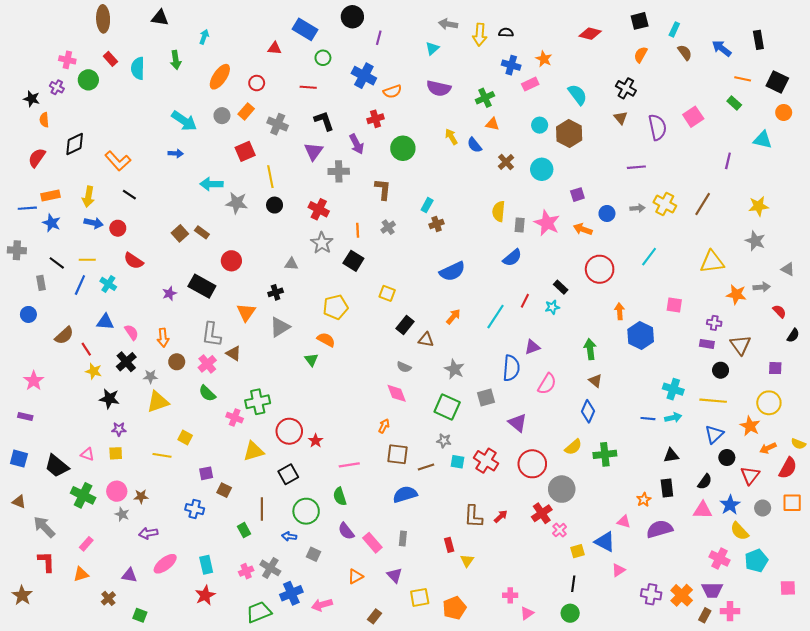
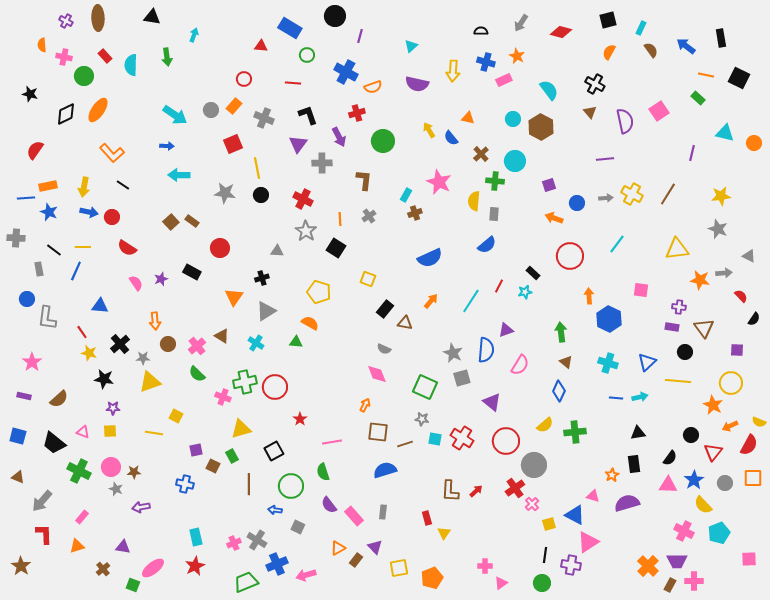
gray arrow: (448, 24) -> (521, 23), moved, turned -66
yellow arrow: (480, 35) -> (453, 71), moved
orange ellipse: (220, 77) -> (98, 110), moved
purple cross: (57, 87) -> (66, 21), moved
green cross: (485, 98) -> (495, 181), moved, turned 30
orange circle: (784, 112) -> (754, 143), moved
orange semicircle: (44, 120) -> (42, 45), moved
black diamond: (75, 144) -> (66, 114), moved
cyan arrow: (211, 184) -> (179, 175), moved
pink star: (547, 223) -> (439, 182), moved
cyan cross: (108, 284) -> (256, 343), moved
black rectangle: (202, 286) -> (192, 272), size x0.7
yellow pentagon: (336, 307) -> (319, 292), turned 30
pink semicircle: (131, 332) -> (136, 283), moved
gray L-shape: (211, 334) -> (47, 318), moved
brown semicircle: (64, 335) -> (59, 399), moved
green triangle: (311, 360) -> (296, 342), turned -48
gray star: (454, 369) -> (453, 353), moved
cyan cross: (673, 389) -> (608, 363), moved
red circle: (289, 431) -> (275, 387), moved
blue triangle: (714, 434) -> (647, 362), moved
gray arrow: (44, 527) -> (42, 501), turned -95
green rectangle: (244, 530) -> (232, 456), moved
pink ellipse: (165, 564) -> (153, 568), moved
pink triangle: (619, 570) -> (588, 542), size x1.6
purple cross: (651, 594) -> (571, 565), moved
brown rectangle: (374, 616) -> (356, 560), moved

